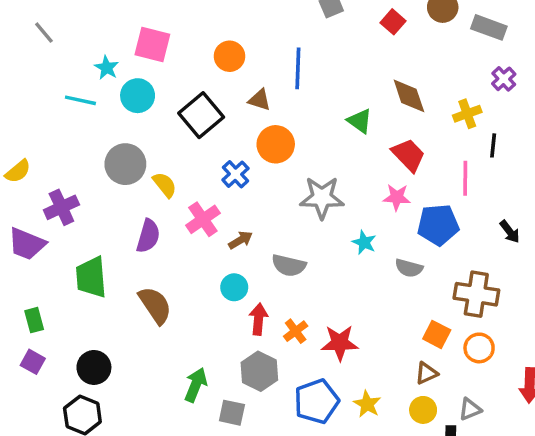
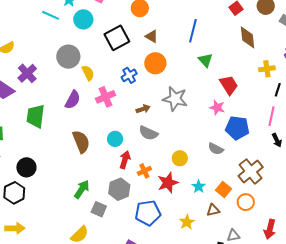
blue line: (298, 68) -> (193, 31), moved
brown diamond: (409, 96) -> (248, 37), moved
pink line: (465, 178) -> (272, 116), moved
purple cross: (61, 207) -> (27, 73), turned -30
brown arrow: (241, 240) -> (143, 109), moved
cyan star: (364, 242) -> (199, 187), moved
brown cross: (476, 294) -> (251, 171), turned 30
brown semicircle: (155, 305) -> (81, 142), moved
red star: (340, 343) -> (168, 183), turned -30
yellow star: (367, 404) -> (187, 222), moved
yellow circle: (423, 410) -> (180, 158), moved

